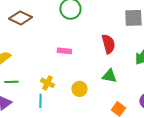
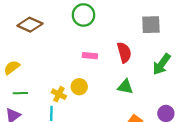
pink rectangle: (64, 51) -> (90, 56), moved
yellow circle: (79, 89) -> (79, 87), moved

